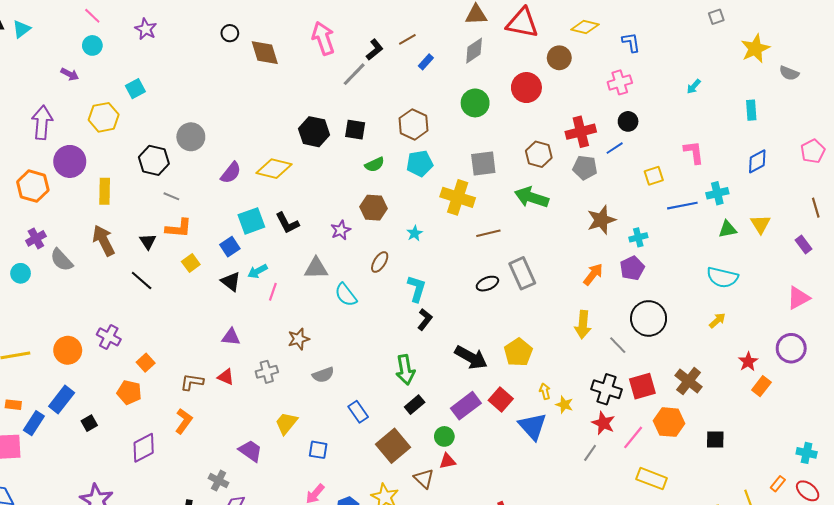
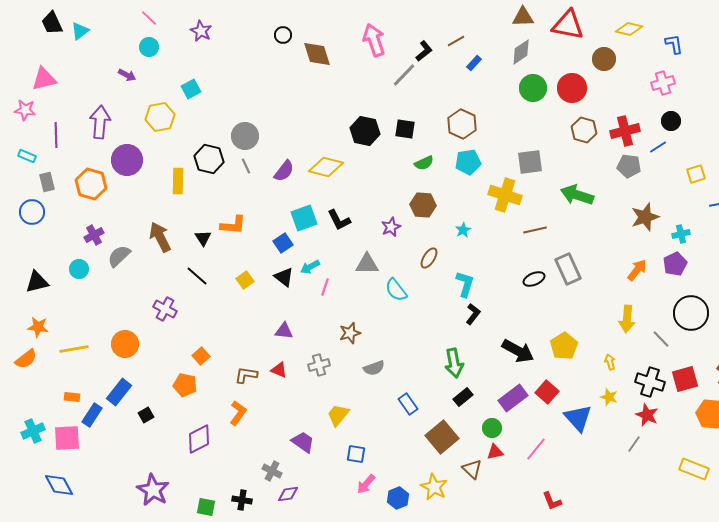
green circle: (475, 103) -> (533, 88), moved
brown hexagon: (539, 154) -> (584, 130), moved
yellow rectangle: (105, 191) -> (178, 181), moved
gray line: (171, 196) -> (246, 166), moved, turned 42
gray semicircle: (62, 260) -> (119, 256), turned 90
yellow square: (191, 263) -> (245, 280), moved
purple cross: (109, 337) -> (165, 309), moved
yellow arrow: (545, 391) -> (610, 362), moved
pink line: (633, 437) -> (536, 449), moved
blue square: (318, 450) -> (356, 454), moved

